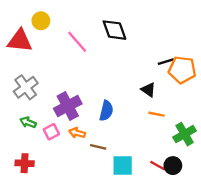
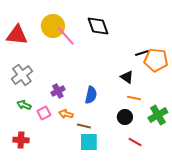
yellow circle: (41, 21) -> (53, 26), moved, size x1.5
purple cross: (68, 106) -> (58, 91), size x0.6
cyan square: (123, 166) -> (89, 142), moved
black circle: (173, 166) -> (125, 117), moved

